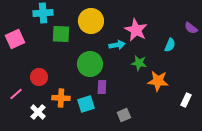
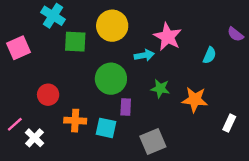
cyan cross: (43, 13) -> (53, 16), turned 36
green star: (139, 63) -> (160, 89), moved
pink line: (16, 94) -> (15, 124), moved
cyan square: (86, 104) -> (106, 128), turned 30
white cross: (38, 112) -> (35, 138), moved
gray square: (124, 115) -> (153, 142), size x1.5

